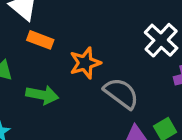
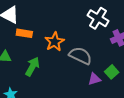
green arrow: (42, 95) -> (32, 67), turned -60

